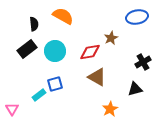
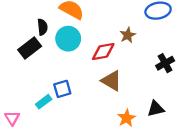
black semicircle: (34, 24) -> (42, 27), moved
cyan circle: (55, 51) -> (68, 39), moved
black triangle: (135, 89) -> (156, 109), moved

